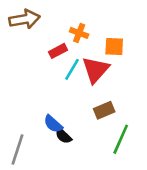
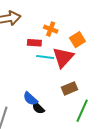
orange square: (114, 46) -> (77, 40), turned -35
red rectangle: (58, 51) -> (34, 43), turned 32
cyan line: (72, 69) -> (45, 57), turned 66

